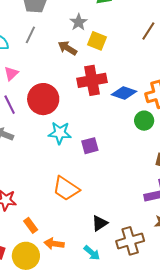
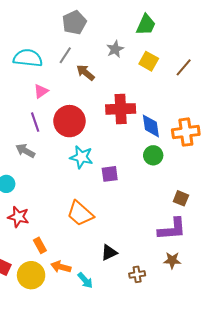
yellow square: (97, 41) -> (149, 61), moved
brown arrow: (67, 48) -> (85, 73), moved
blue diamond: (124, 93) -> (151, 126), turned 55
green circle: (144, 121) -> (153, 155), moved
brown cross: (130, 241) -> (137, 274), size x0.6
cyan arrow: (92, 253) -> (85, 280), moved

